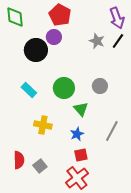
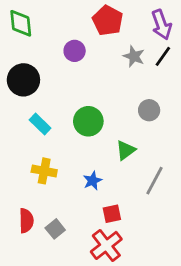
red pentagon: (60, 15) -> (108, 21), moved
black circle: (36, 50) -> (23, 80), moved
gray circle: (100, 86) -> (149, 110), moved
green triangle: (81, 109) -> (126, 150), moved, turned 35
yellow cross: (43, 125) -> (44, 171), moved
blue star: (77, 134) -> (92, 181), moved

